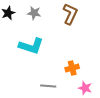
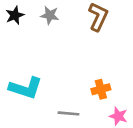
cyan L-shape: (31, 46) -> (26, 88), moved

